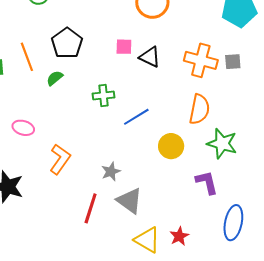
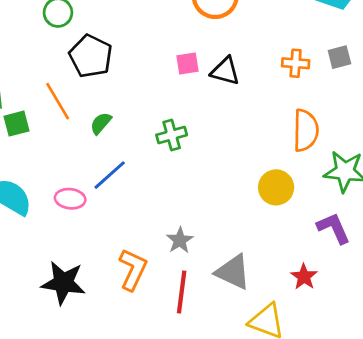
black pentagon: (67, 43) -> (91, 56), moved
orange cross: (201, 60) -> (296, 63), size x0.6
blue line: (136, 117) -> (110, 175), moved
orange L-shape: (60, 159) -> (133, 269), moved
gray star: (111, 172) -> (180, 240), moved
red star: (179, 236) -> (304, 277), moved

